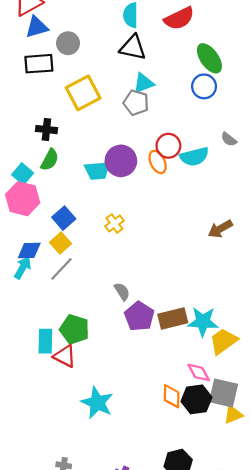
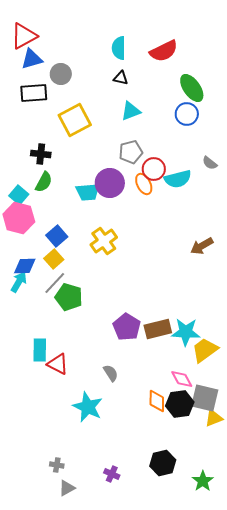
black triangle: (133, 48) -> (121, 78), size x0.6
gray pentagon: (136, 103) -> (131, 152), moved, turned -30
yellow cross: (114, 223) -> (104, 241), size x1.5
gray semicircle: (122, 291) -> (111, 373), moved
green pentagon: (74, 329) -> (69, 297), moved

